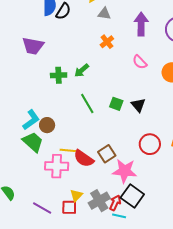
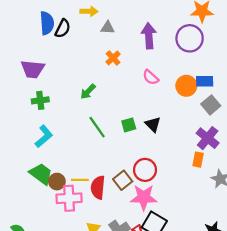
green cross: (59, 75) -> (40, 100), moved
green square: (116, 104) -> (129, 125), turned -32
cyan L-shape: (31, 120) -> (44, 136), moved
brown circle: (47, 125) -> (57, 182), moved
red circle: (150, 144) -> (145, 170), moved
red semicircle: (84, 158) -> (98, 187), turned 65

